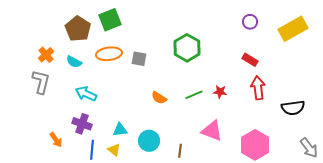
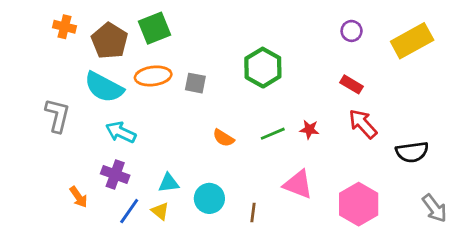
orange cross: (46, 55) -> (64, 27), moved, turned -35
cyan semicircle: (74, 62) -> (104, 87), size x1.8
red arrow: (258, 88) -> (363, 124), turned -35
blue line: (92, 150) -> (129, 211), turned 30

